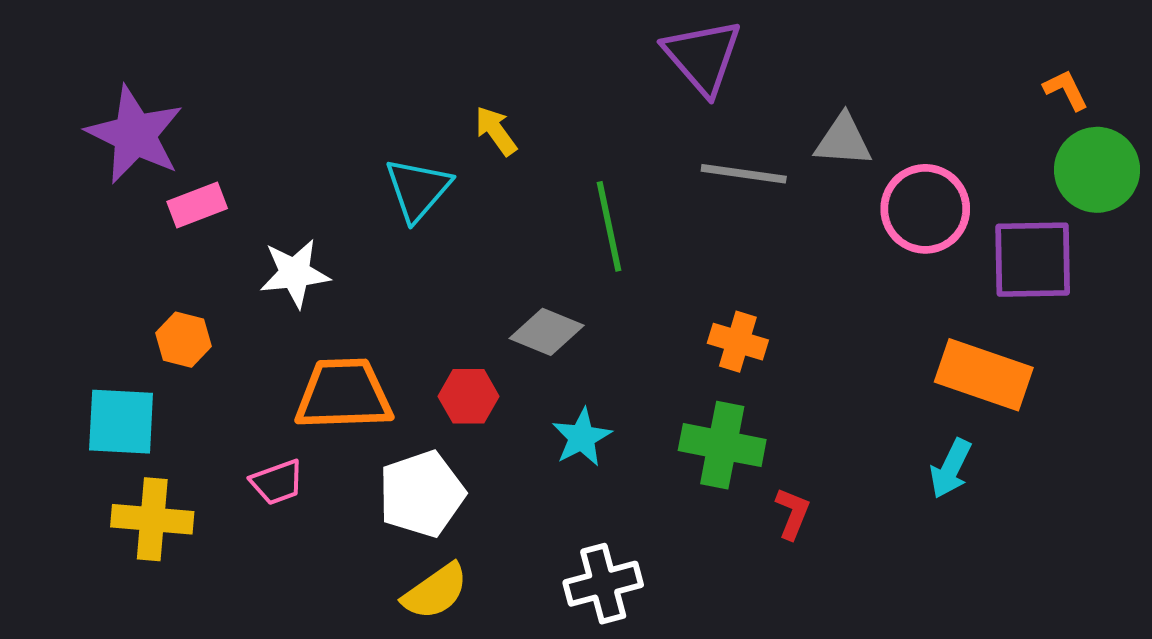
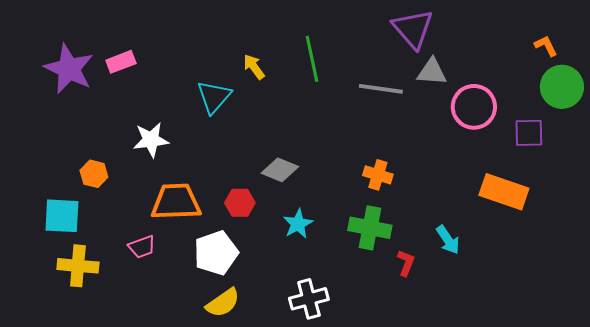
purple triangle: (703, 57) -> (413, 29), moved
pink rectangle: (197, 205) -> (121, 62), moved
green line: (609, 226) -> (312, 59), moved
purple square: (1033, 260) -> (529, 133), size x0.7
cyan arrow: (951, 468) -> (448, 240), moved, turned -60

